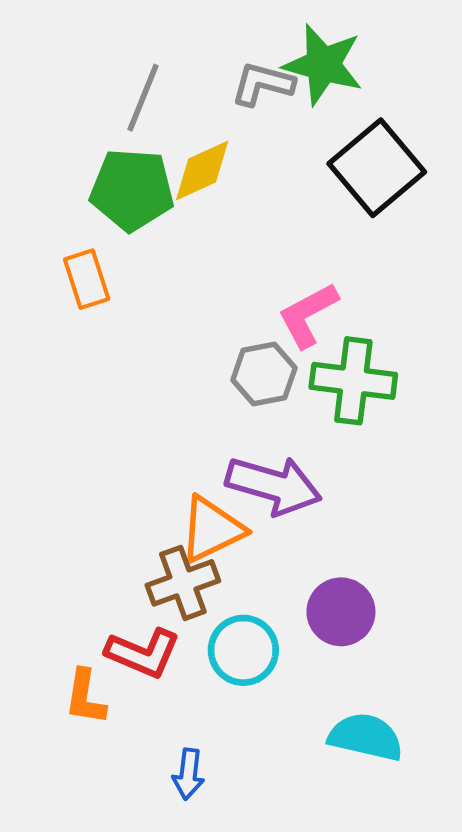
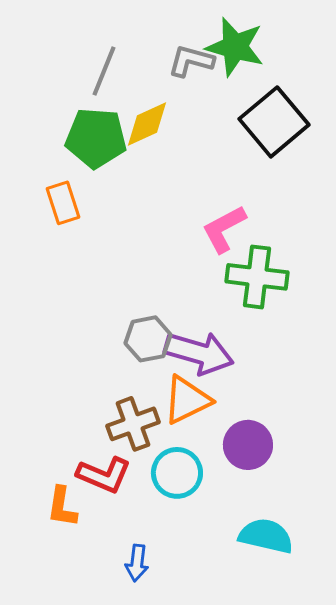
gray hexagon: (264, 374) -> (148, 339), moved
orange triangle: (212, 529) -> (187, 400), moved

